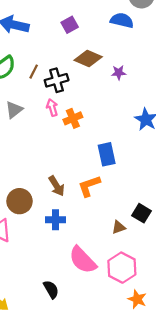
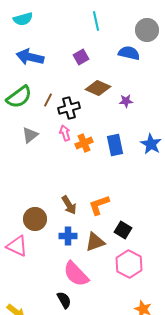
blue rectangle: (107, 154) -> (115, 145), moved
black square: (141, 213) -> (123, 230), moved
brown triangle: (119, 227) -> (95, 242), moved, size x1.5
pink semicircle: (83, 260) -> (76, 274), moved
pink hexagon: (122, 268) -> (129, 264), moved

